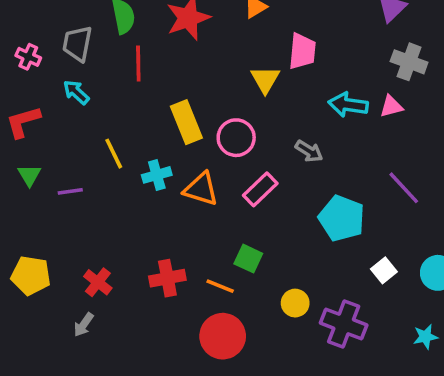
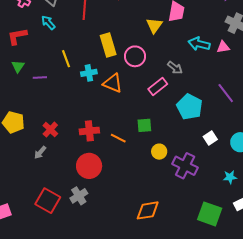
pink rectangle: (260, 189) -> (158, 87), moved
green square: (248, 259) -> (144, 125), moved, turned -35
red circle: (223, 336) -> (89, 166), moved

